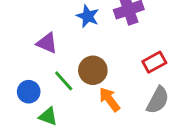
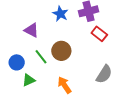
red rectangle: (154, 62) -> (99, 34), moved, turned 63
orange arrow: (109, 99) -> (64, 85), moved
green triangle: (48, 116) -> (29, 80), turned -48

